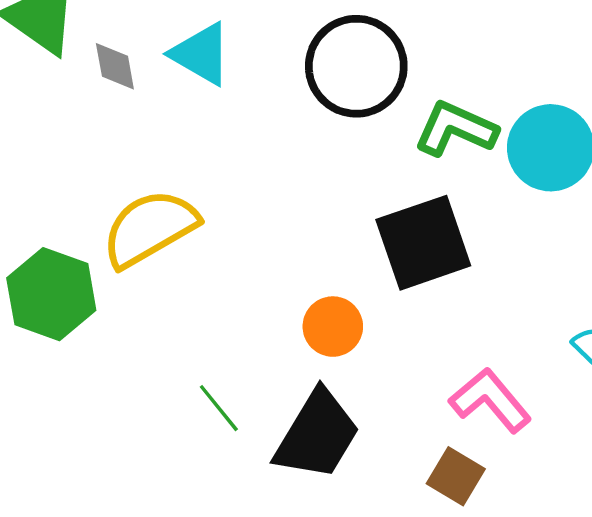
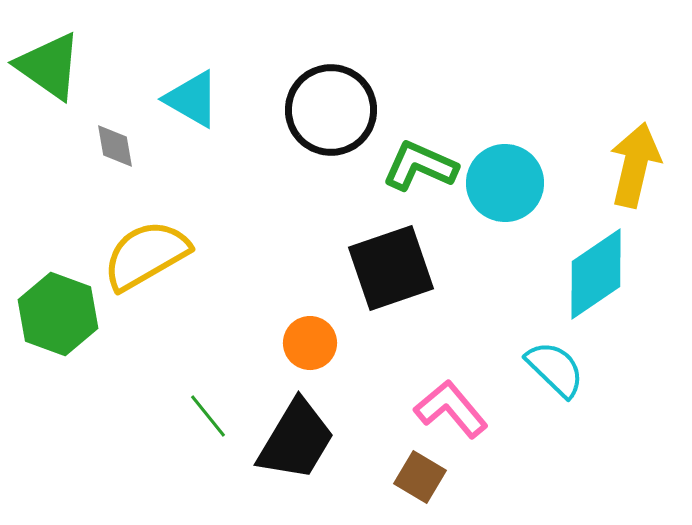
gray diamond: (115, 66) -> (115, 146), moved

